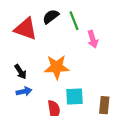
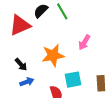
red triangle: (26, 29) -> (20, 25), turned -35
pink arrow: (93, 39) -> (84, 42), moved, turned 56

